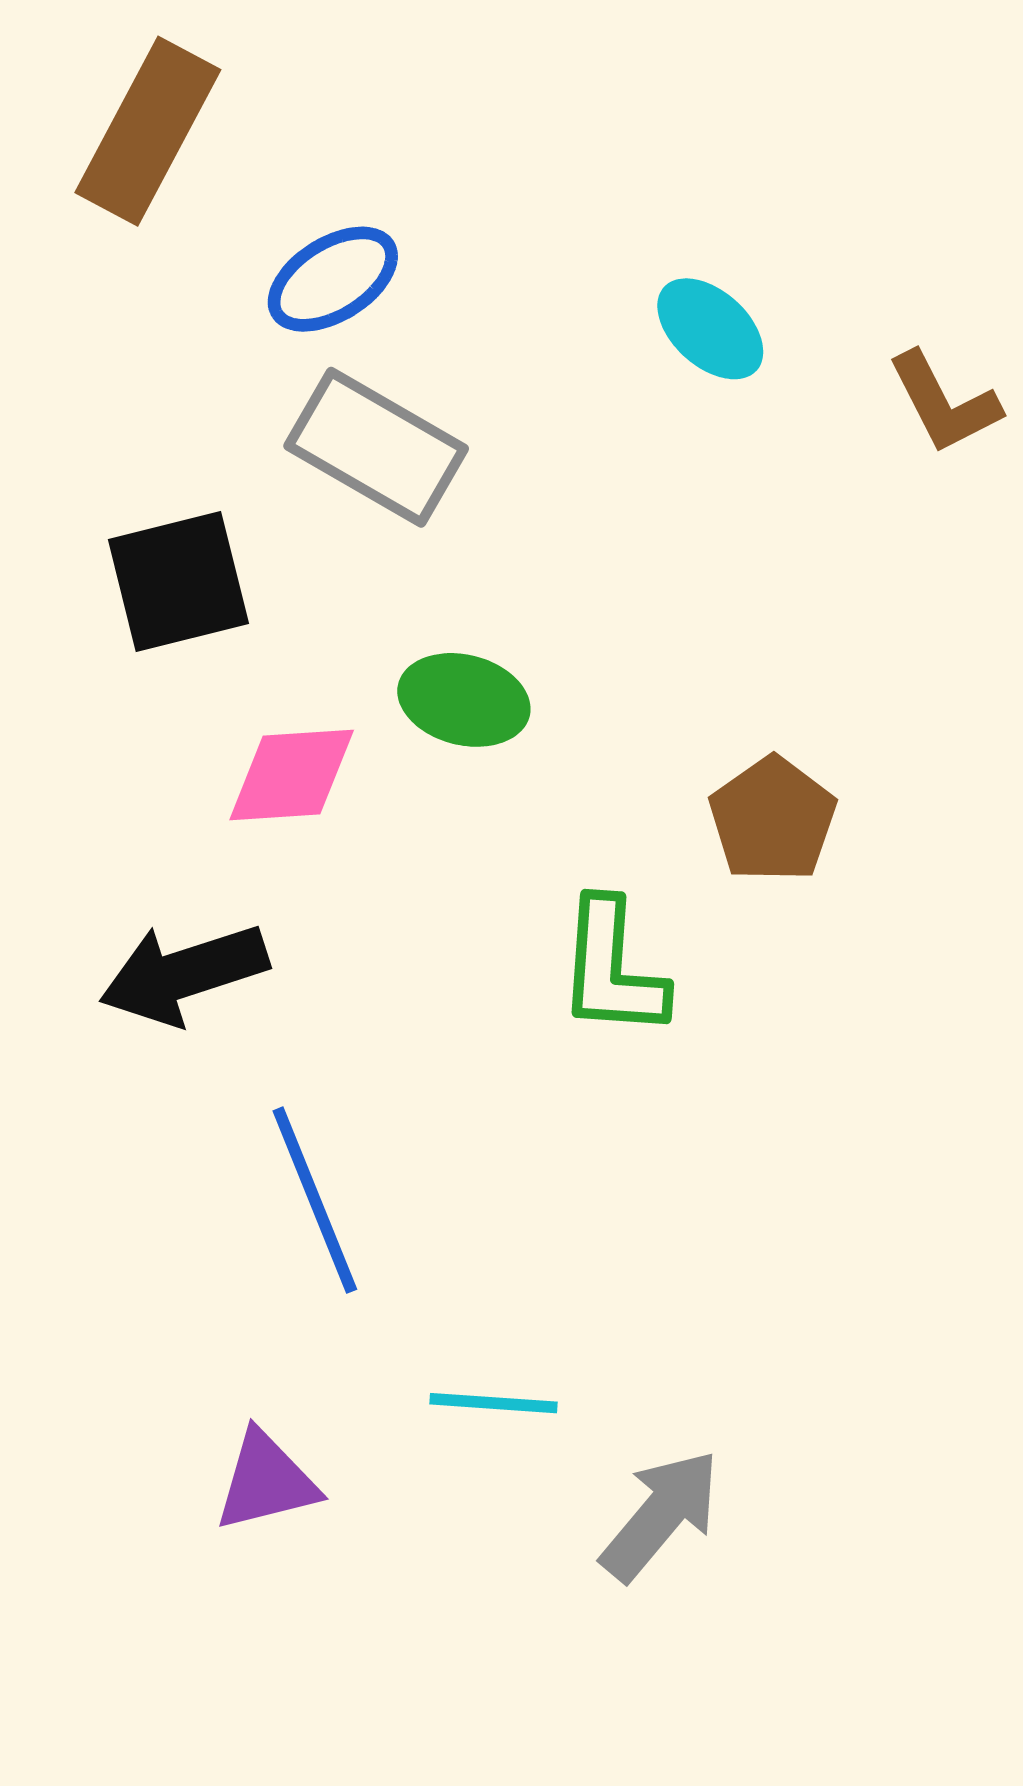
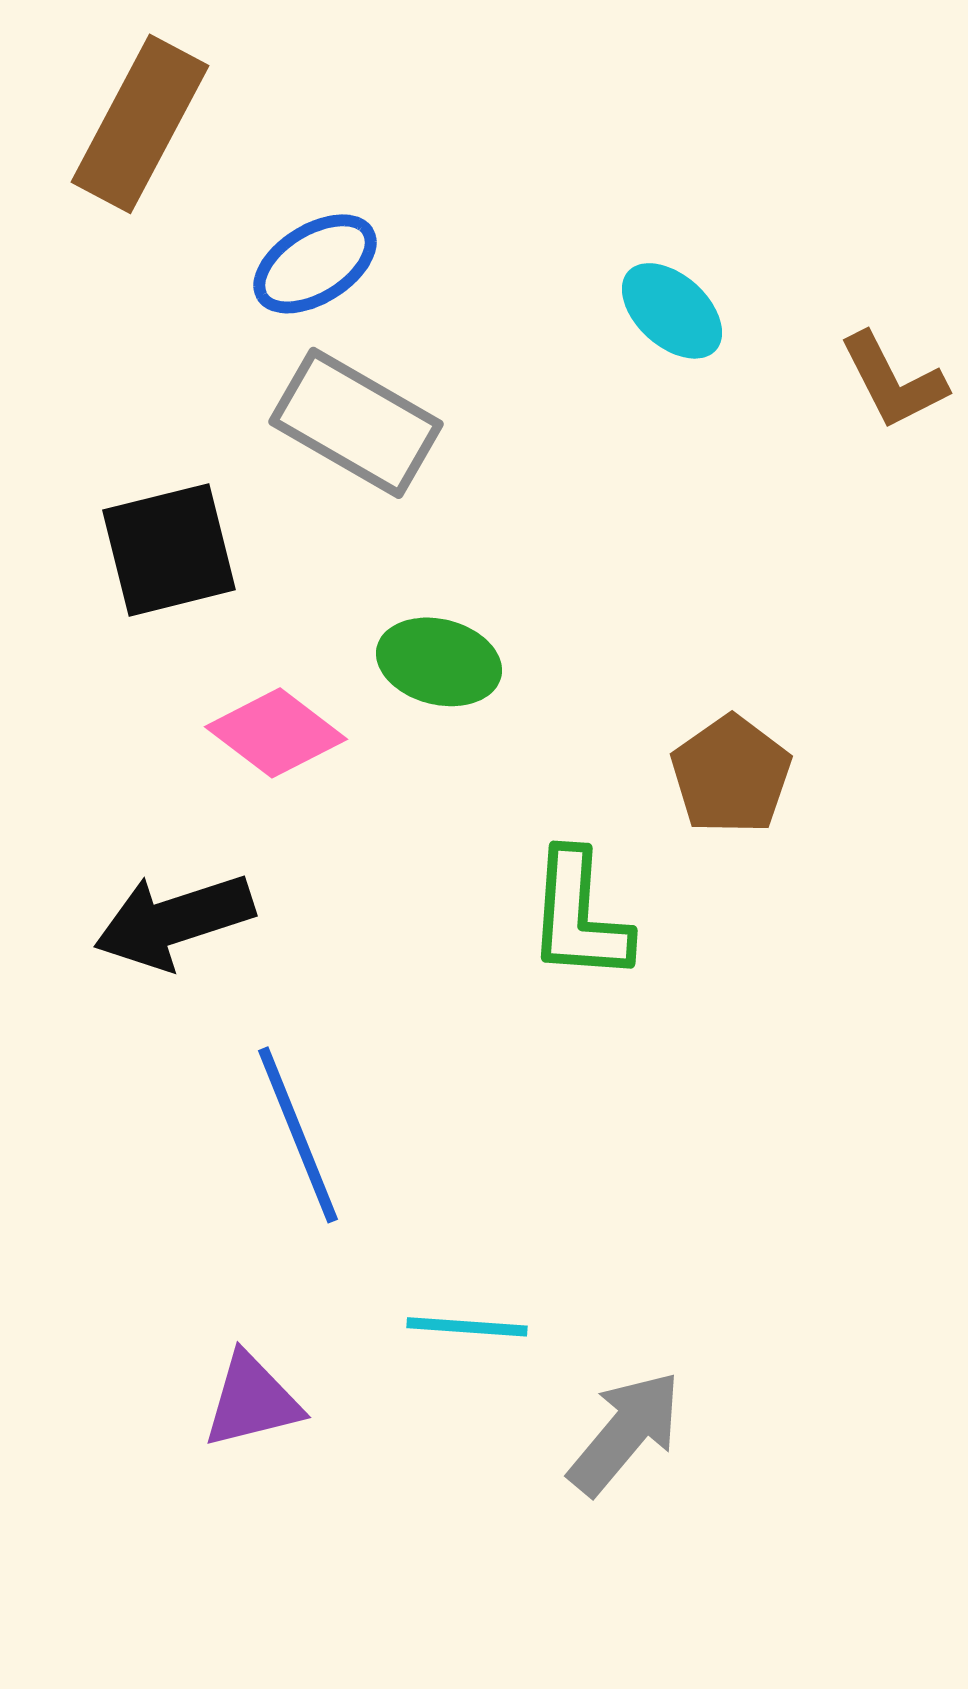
pink diamond: (292, 775) -> (276, 733), turned 41

